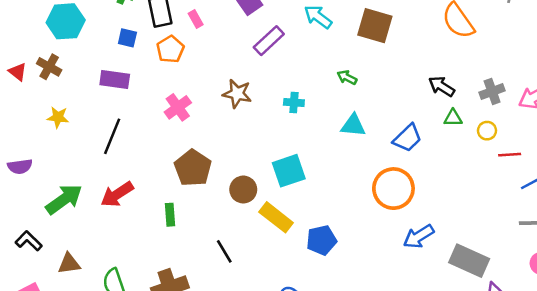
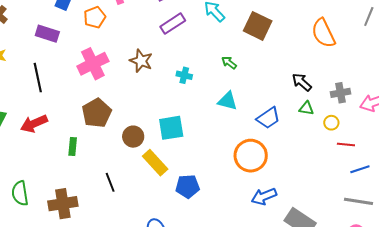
pink cross: (178, 107) -> (93, 64), size x1.4
black line: (112, 136) -> (38, 78), turned -44

